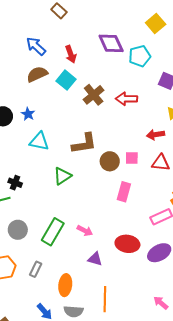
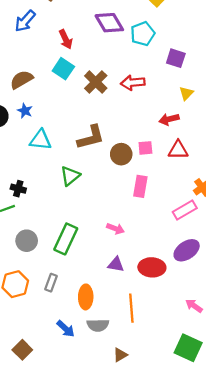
blue arrow: (36, 46) -> (25, 21), moved, turned -85
brown semicircle: (37, 74) -> (22, 80), moved
pink arrow: (85, 231) -> (115, 229), moved
red ellipse: (127, 244) -> (152, 267), moved

